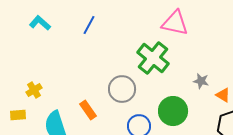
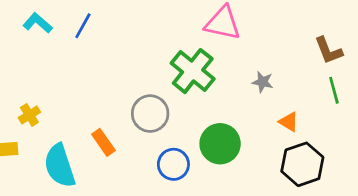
blue line: (89, 25) -> (83, 26), moved
gray star: (201, 81) -> (263, 82), moved

